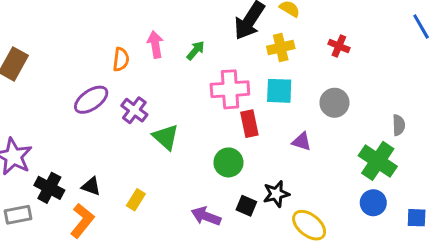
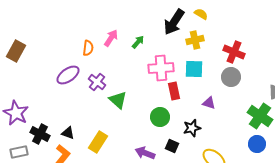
pink arrow: (155, 44) -> (111, 38), turned 42
red cross: (339, 46) -> (234, 52), moved, size x1.5
black star: (276, 194) -> (192, 128), moved
yellow rectangle: (136, 200) -> (98, 142), size x1.5

